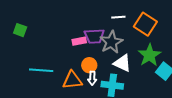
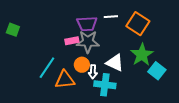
purple trapezoid: (94, 36) -> (87, 24), moved
gray star: (111, 42) -> (88, 42), moved, turned 30
cyan line: (41, 70) -> (47, 68), moved, turned -60
white arrow: (92, 78) -> (93, 72), moved

